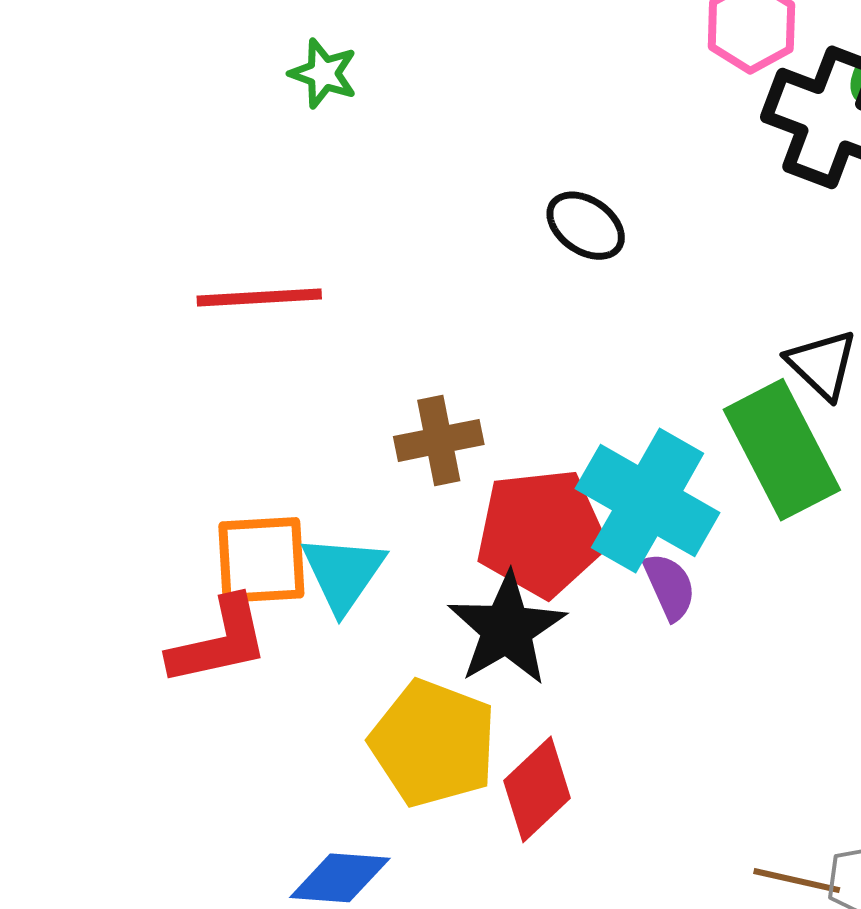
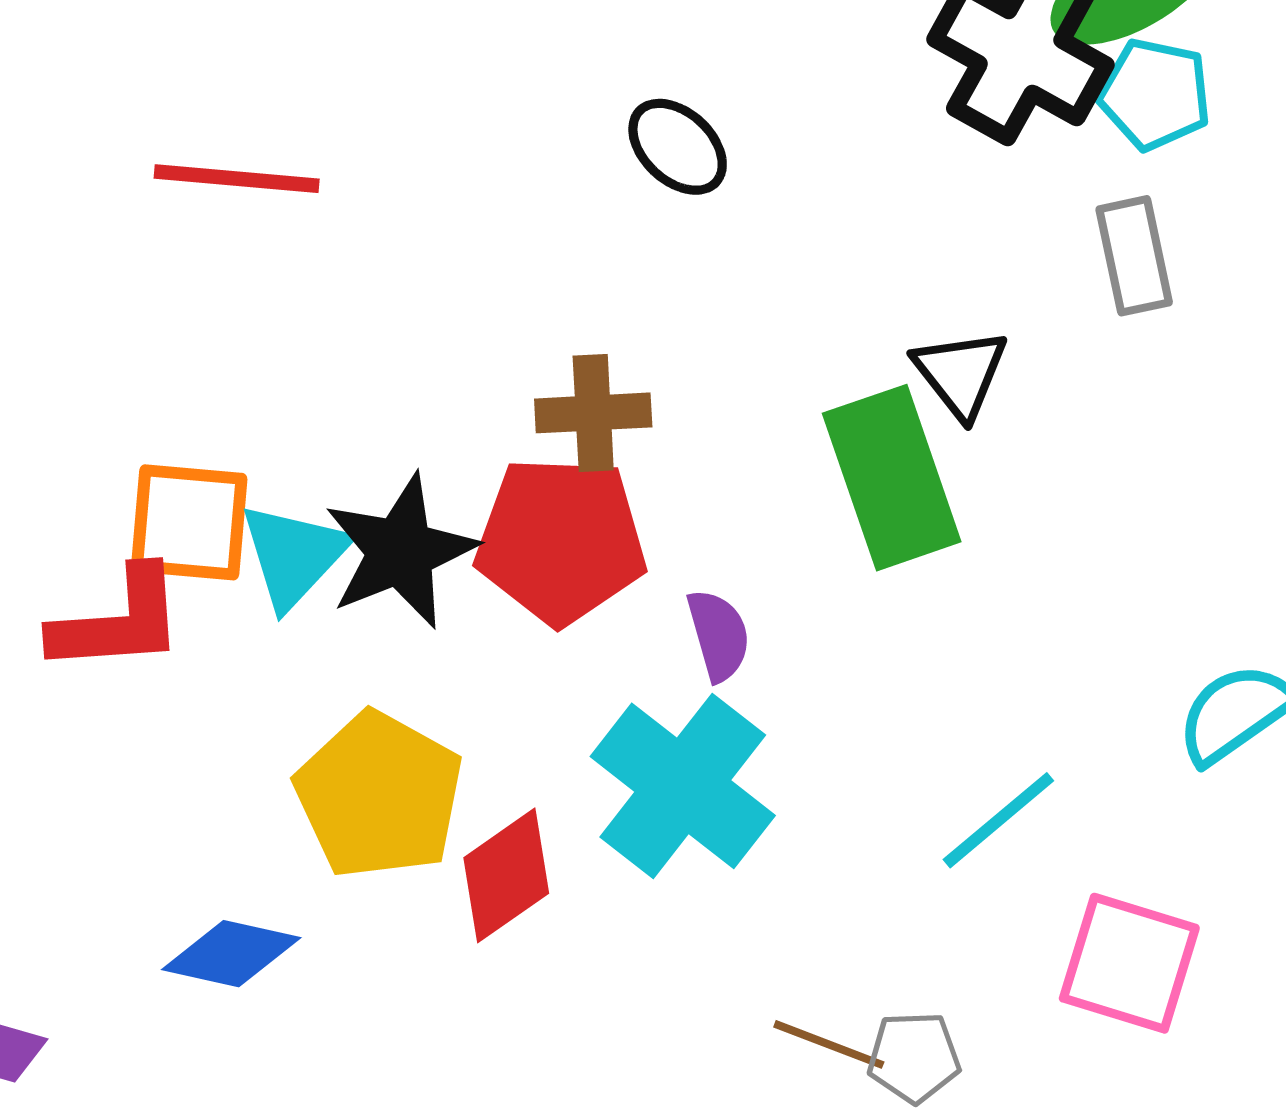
brown cross: (439, 440) -> (593, 413), moved
cyan cross: (648, 501) -> (683, 786), moved
black star: (507, 629) -> (400, 551), moved

